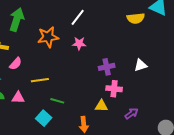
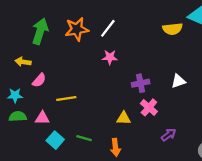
orange star: (48, 37) -> (77, 29), moved
pink cross: (114, 89) -> (149, 107), turned 35
green line: (57, 101) -> (84, 138), moved
yellow triangle: (101, 106) -> (124, 118), moved
cyan square: (44, 118) -> (55, 140), moved

